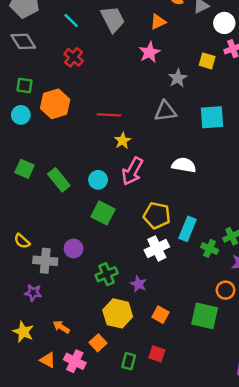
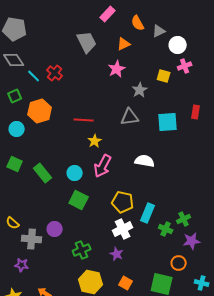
cyan line: (71, 21) -> (34, 76), moved
green square: (25, 85) -> (15, 96), turned -32
cyan circle: (21, 115) -> (17, 129), moved
purple star: (138, 284) -> (117, 254), moved

